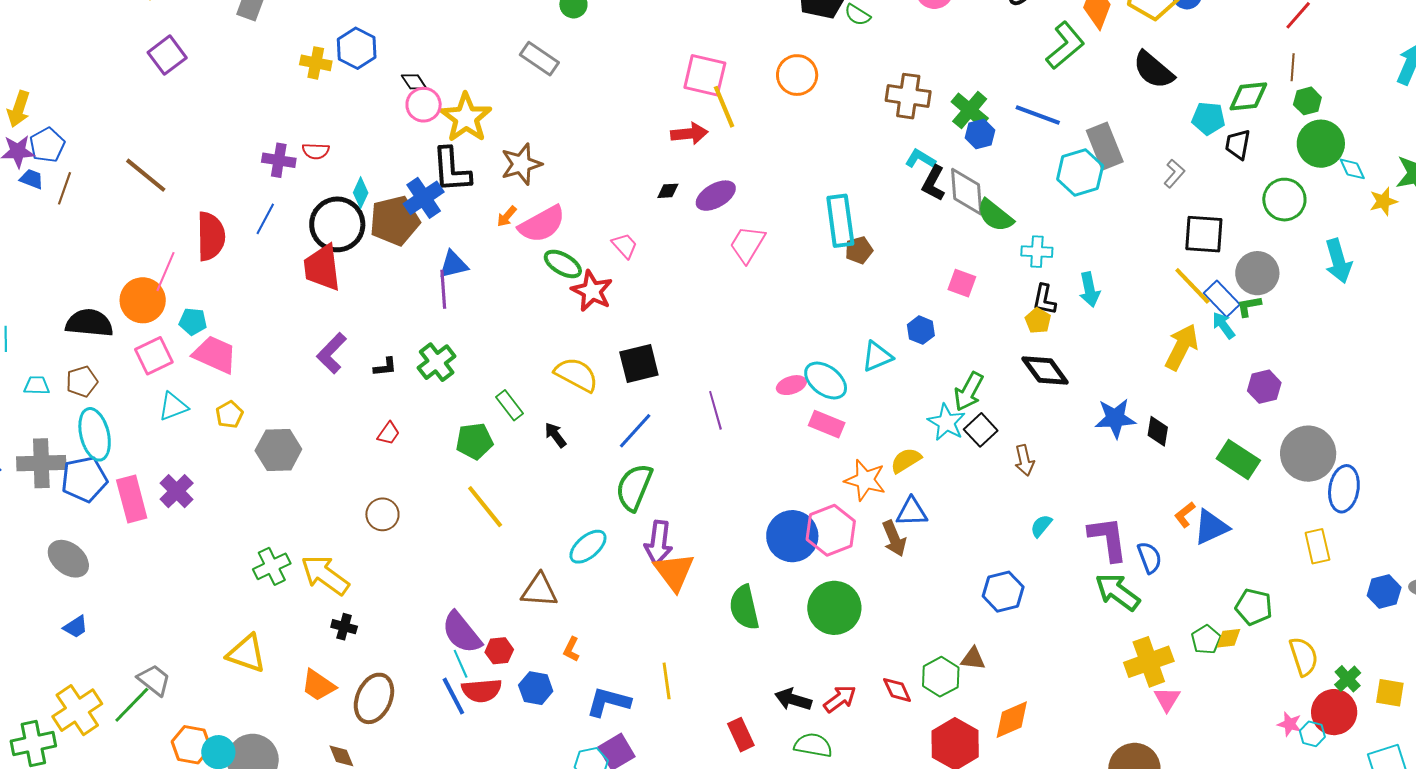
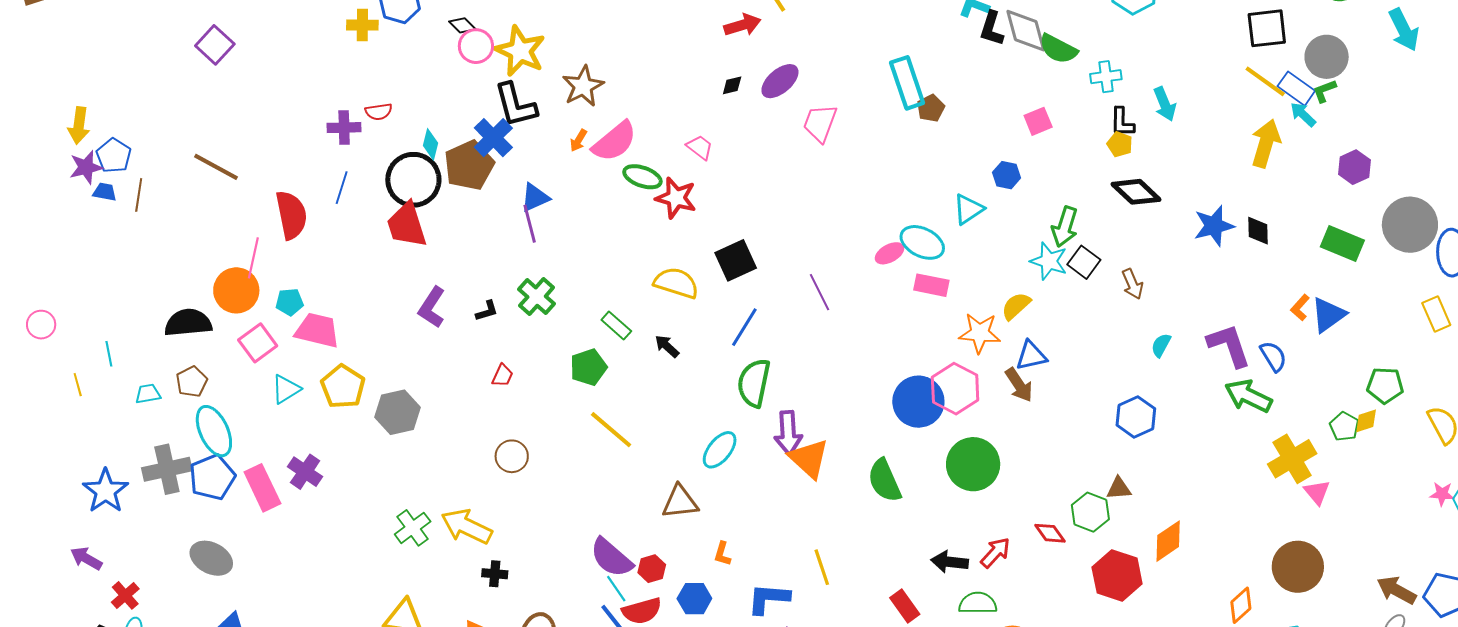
pink square: (962, 283) -> (1038, 121), turned -32
yellow pentagon: (229, 415) -> (343, 387), size x1.6

